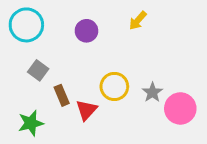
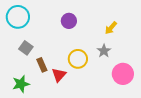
yellow arrow: (138, 21) -> (111, 28), moved
purple circle: (86, 31) -> (69, 21), moved
gray star: (152, 92) -> (104, 51), moved

